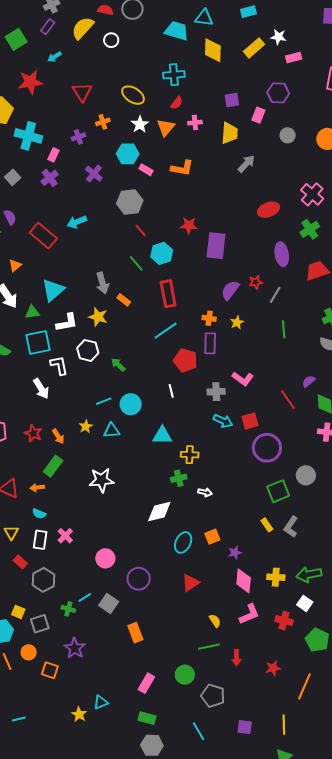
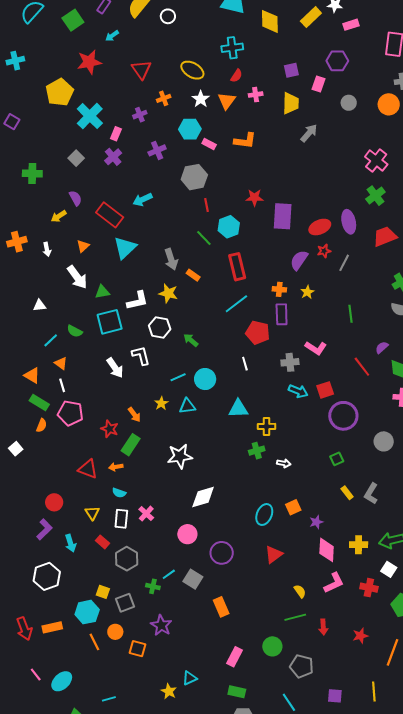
cyan cross: (28, 136) -> (90, 116), turned 32
purple cross: (94, 174) -> (157, 150), turned 30
red ellipse: (269, 210) -> (320, 227), moved
red line: (141, 230) -> (207, 205), turned 32
cyan triangle: (53, 290) -> (125, 248), moved
green line: (284, 329) -> (351, 314), moved
white L-shape: (59, 365) -> (141, 356), moved
red star: (33, 433) -> (110, 429), moved
green square: (278, 491) -> (337, 459), moved, size x0.6
white diamond: (159, 511) -> (203, 497), moved

